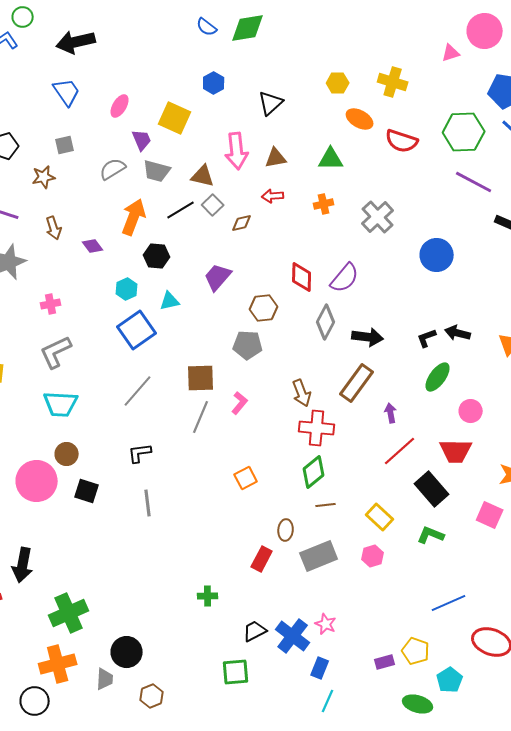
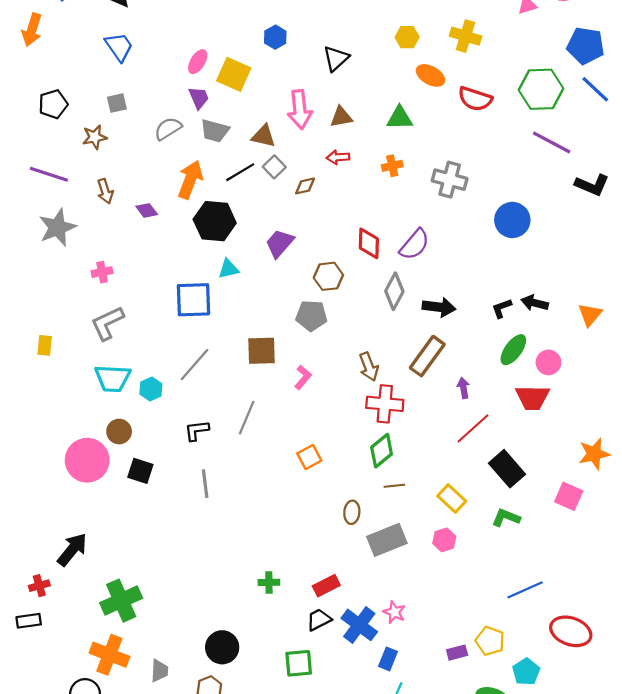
pink ellipse: (120, 106) -> (198, 62), moved
gray cross: (378, 217) -> (450, 180), turned -32
black hexagon: (157, 256) -> (215, 221), size x1.5
cyan hexagon: (127, 289) -> (151, 389), moved
blue square: (137, 330) -> (193, 300), turned 33
pink circle: (471, 411) -> (548, 362), moved
gray line: (201, 417) -> (247, 418), moved
red trapezoid: (456, 451) -> (533, 397), moved
red rectangle: (262, 559) -> (326, 586), moved, turned 35
black arrow: (23, 565) -> (72, 549), turned -152
black circle: (127, 652) -> (222, 647), moved
orange cross: (58, 664) -> (109, 655), turned 36

